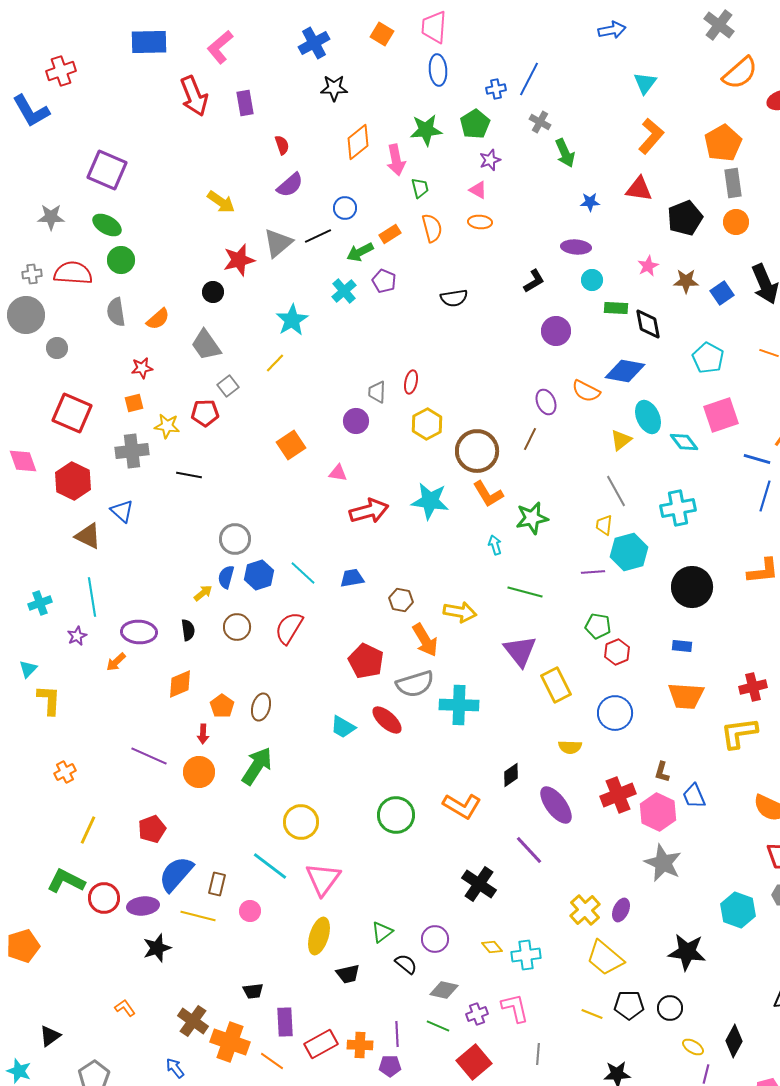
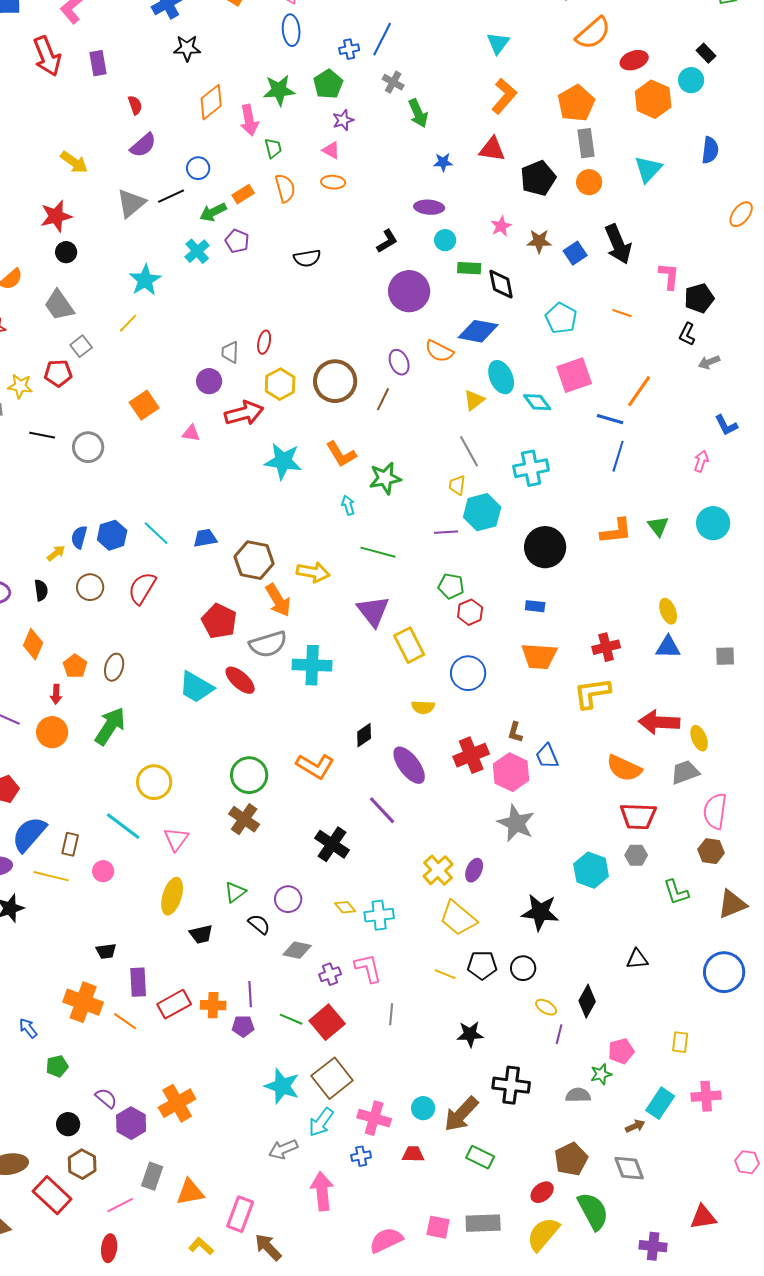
red star: (239, 260) -> (56, 216), moved
purple circle: (556, 331) -> (409, 291), size x1.4
brown circle: (477, 451) -> (335, 381), moved
red arrow: (369, 511) -> (244, 413), moved
gray circle: (235, 539) -> (88, 447), moved
brown hexagon: (401, 600) -> (254, 560), size x1.6
orange diamond: (180, 684) -> (33, 644), turned -44
cyan trapezoid: (343, 727) -> (196, 687), size x1.4
pink triangle: (323, 879) -> (176, 839), size x0.7
brown cross: (193, 1021) -> (244, 819), moved
green line: (438, 1026) -> (291, 1019), moved

